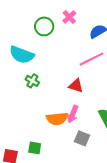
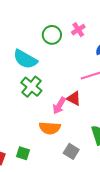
green cross: (32, 81) -> (31, 87), size x1.5
pink arrow: (73, 114) -> (59, 106), moved

